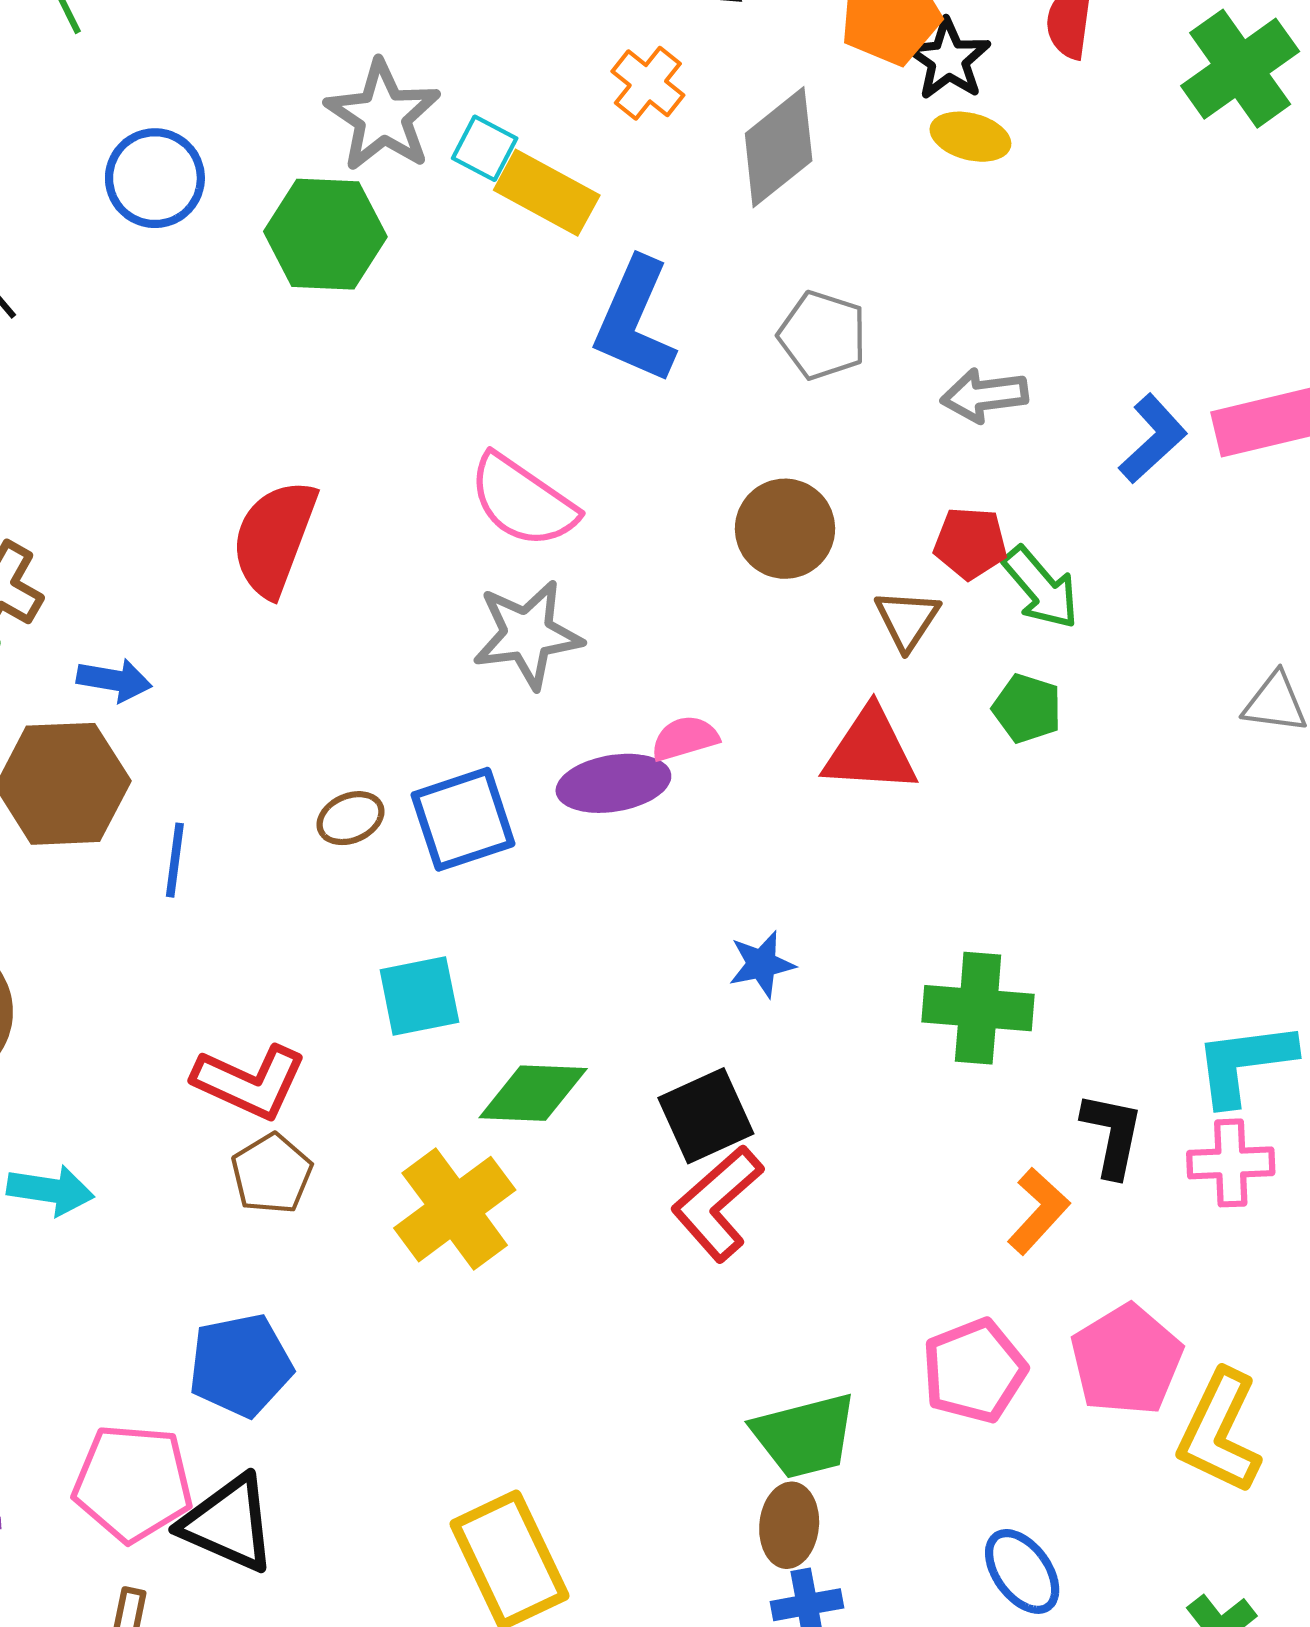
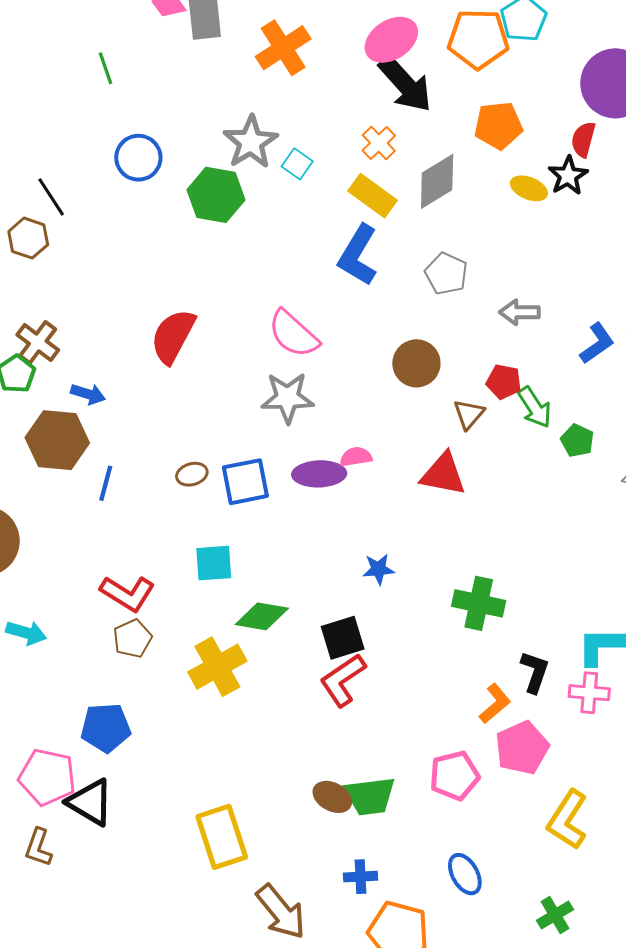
black star: (948, 59) -> (568, 176), moved
yellow rectangle: (547, 193) -> (372, 196), moved
green pentagon: (1027, 708) -> (577, 441), moved
pink pentagon: (1127, 1360) -> (522, 748), moved
brown ellipse: (789, 1525) -> (332, 797), moved, turned -75

